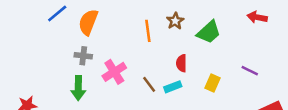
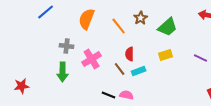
orange semicircle: (88, 22) -> (87, 19), moved
orange line: (148, 31) -> (119, 26), turned -30
red semicircle: (181, 63) -> (130, 54), moved
yellow rectangle: (212, 83) -> (166, 55), moved, turned 48

